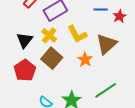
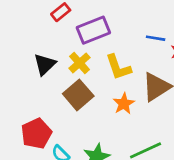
red pentagon: (25, 70) -> (36, 134), moved

